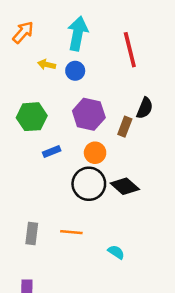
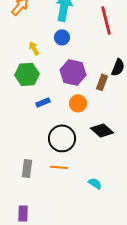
yellow arrow: (47, 65) -> (34, 48), moved, turned 48
black circle: (89, 184) -> (62, 138), moved

